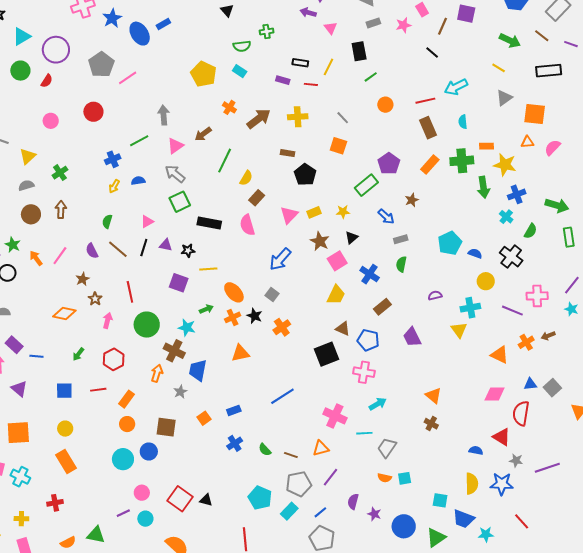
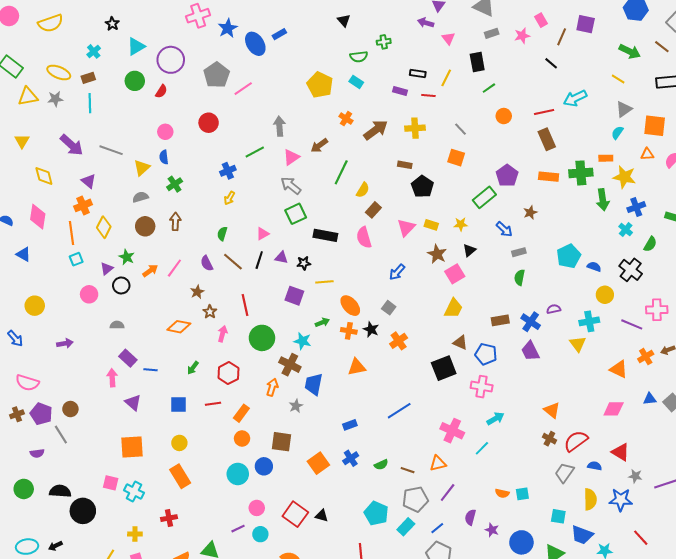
cyan semicircle: (463, 122) -> (617, 133), moved, turned 40
orange rectangle: (430, 165) -> (549, 177), turned 54
blue semicircle: (138, 181) -> (164, 157), moved, turned -88
yellow rectangle: (314, 212) -> (431, 225), turned 40
orange arrow: (36, 258) -> (150, 271), turned 91
blue arrow: (280, 259) -> (397, 272), size x0.7
blue cross: (370, 274) -> (531, 322), moved
brown rectangle: (382, 307) -> (500, 320), turned 30
orange cross: (233, 317) -> (349, 331), turned 35
red semicircle: (521, 413) -> (576, 441), moved, turned 45
orange square: (204, 418) -> (318, 463), moved, size x1.5
cyan line: (364, 433) -> (482, 448), turned -42
gray trapezoid: (387, 448) -> (564, 473), moved
green semicircle: (265, 450) -> (381, 465), turned -72

